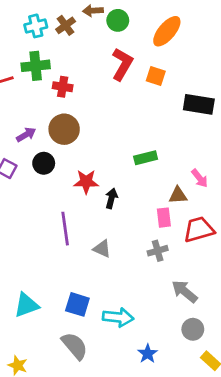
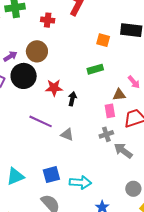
orange square: (156, 76) -> (103, 40), moved
red cross: (63, 87) -> (48, 20), moved
black circle: (44, 163) -> (24, 76), size x1.6
purple line: (65, 229) -> (41, 121), turned -55
gray arrow: (185, 291) -> (123, 151), moved
blue square: (77, 304) -> (51, 175), turned -30

